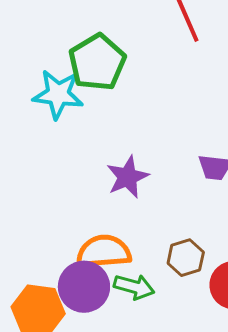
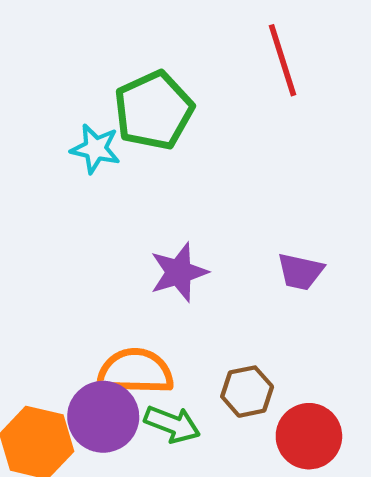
cyan star: (58, 94) -> (95, 149), size x0.7

